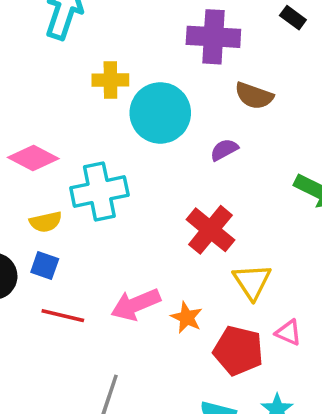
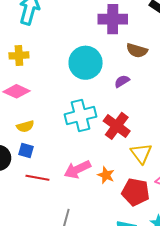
yellow cross: (110, 80) -> (19, 55), moved
cyan cross: (99, 192) -> (81, 115), moved

